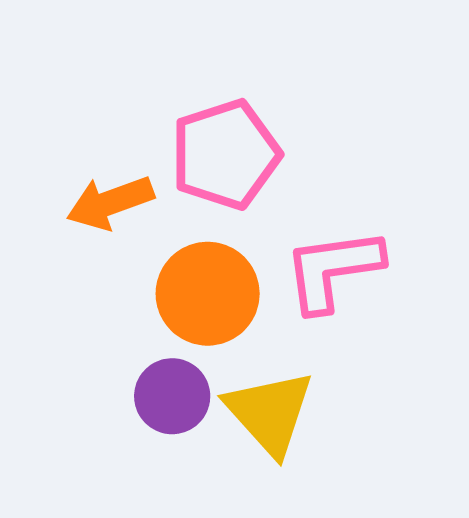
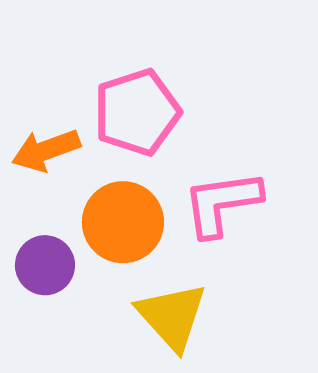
purple circle: (172, 396) -> (45, 265), moved

